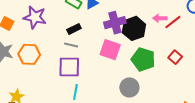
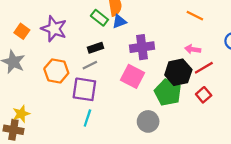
red line: (173, 22) -> (204, 68), moved
black hexagon: (134, 28) -> (178, 72), moved
gray line: (71, 45) -> (90, 65), turned -48
orange hexagon: (29, 54) -> (56, 71), moved

